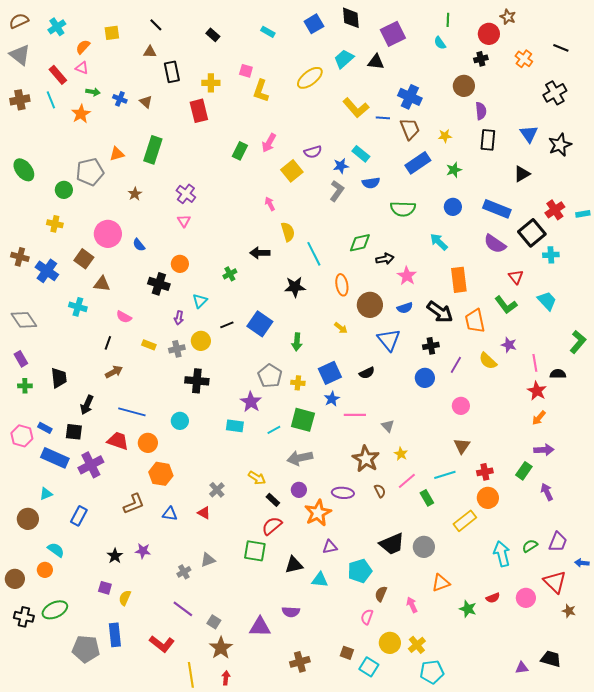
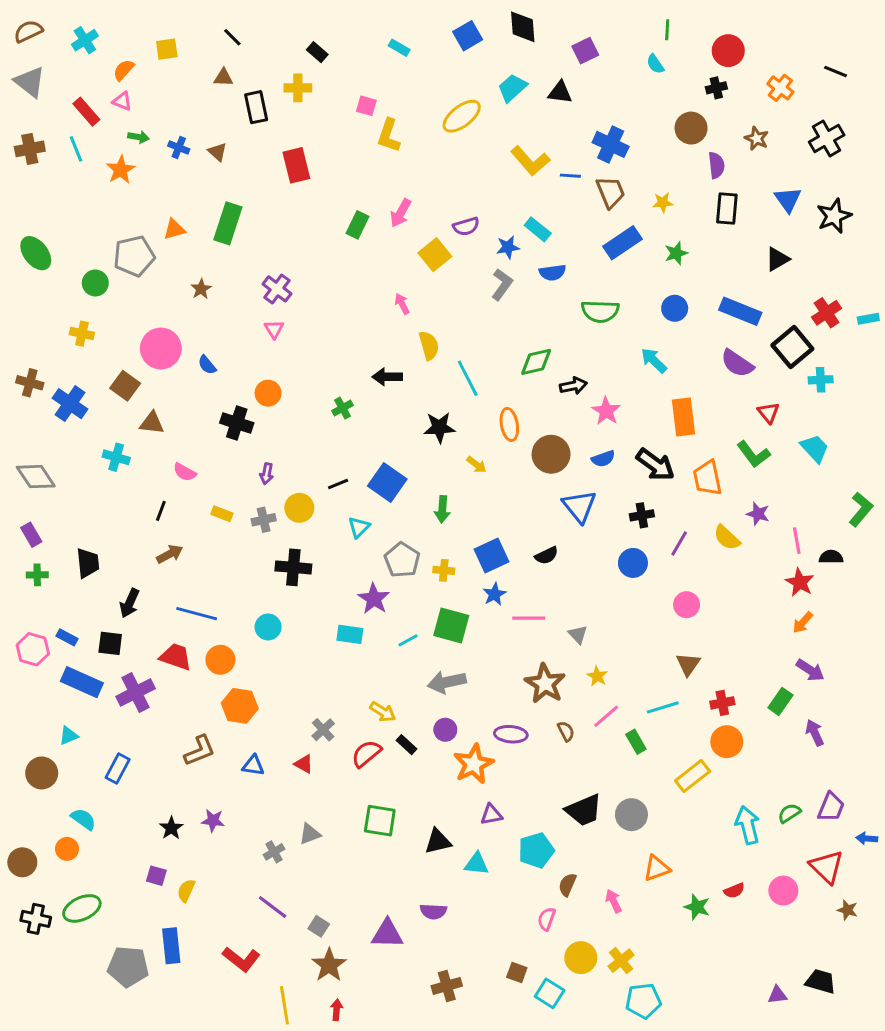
brown star: (508, 17) -> (757, 138), moved
purple square: (393, 34) -> (585, 51), size x0.7
yellow cross: (211, 83) -> (298, 88), moved
cyan triangle: (200, 301) -> (359, 527), moved
yellow arrow: (341, 328) -> (477, 465), moved
purple arrow: (544, 450) -> (810, 670), turned 36
red semicircle: (272, 526) -> (366, 754), moved

